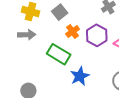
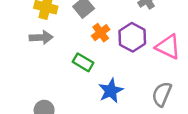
green rectangle: (59, 54) -> (83, 62), size x0.7

